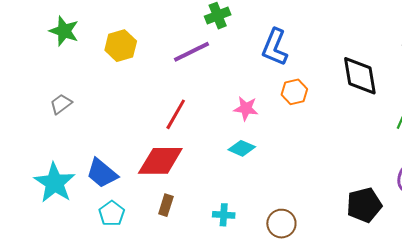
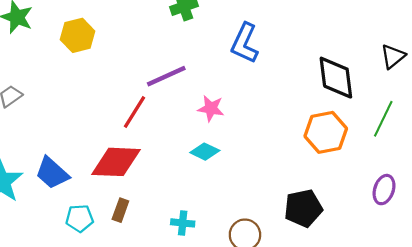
purple line: (192, 52) -> (166, 76), moved
orange hexagon: (294, 92) -> (326, 132), moved, size x1.5
black pentagon: (364, 205) -> (303, 208), moved
cyan pentagon: (112, 213) -> (80, 218), moved, turned 30

